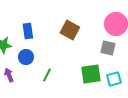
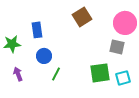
brown square: (70, 30) -> (82, 17), moved, turned 30
blue circle: (26, 57) -> (44, 56), moved

